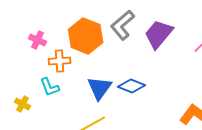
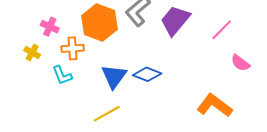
yellow cross: (23, 104) -> (32, 53), moved

